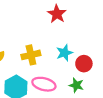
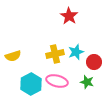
yellow cross: (31, 55) -> (55, 54), moved

